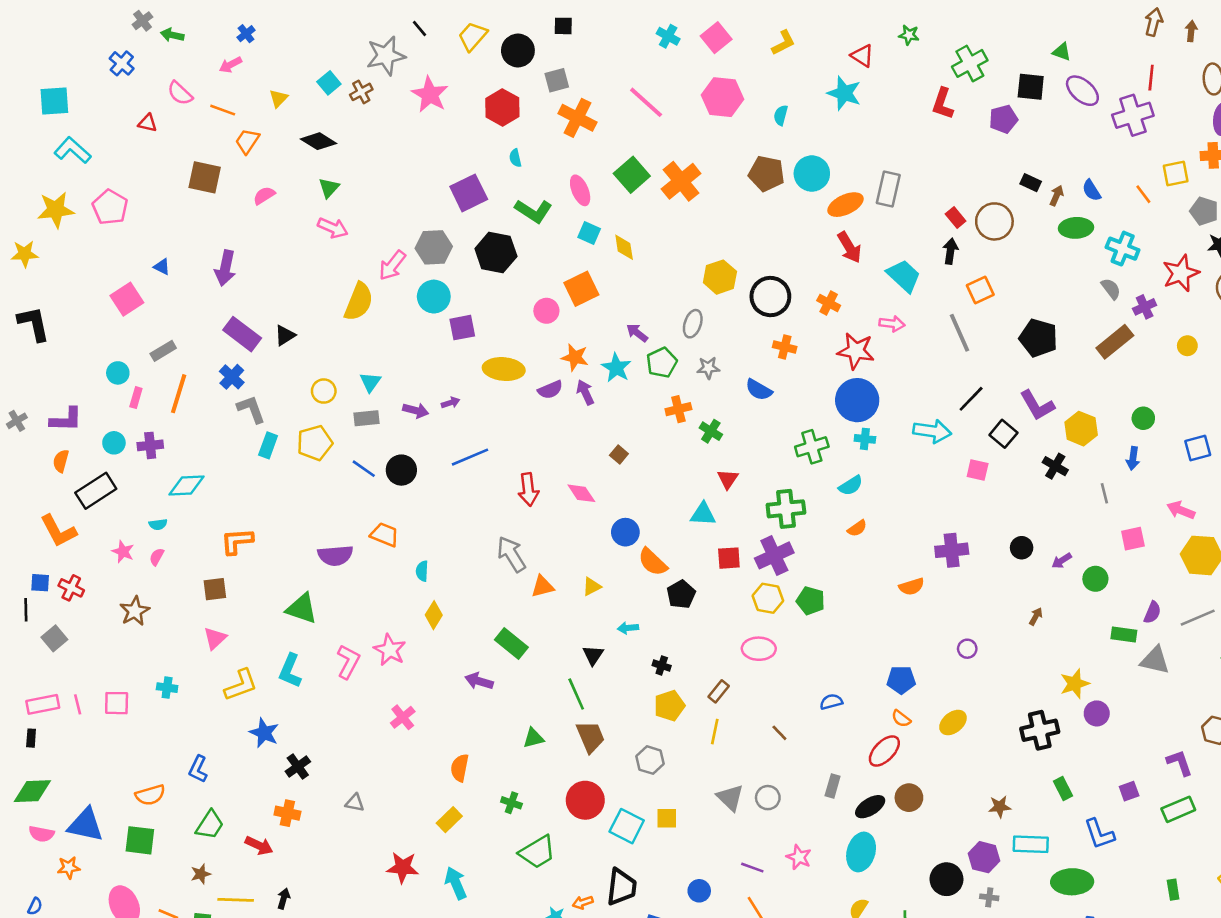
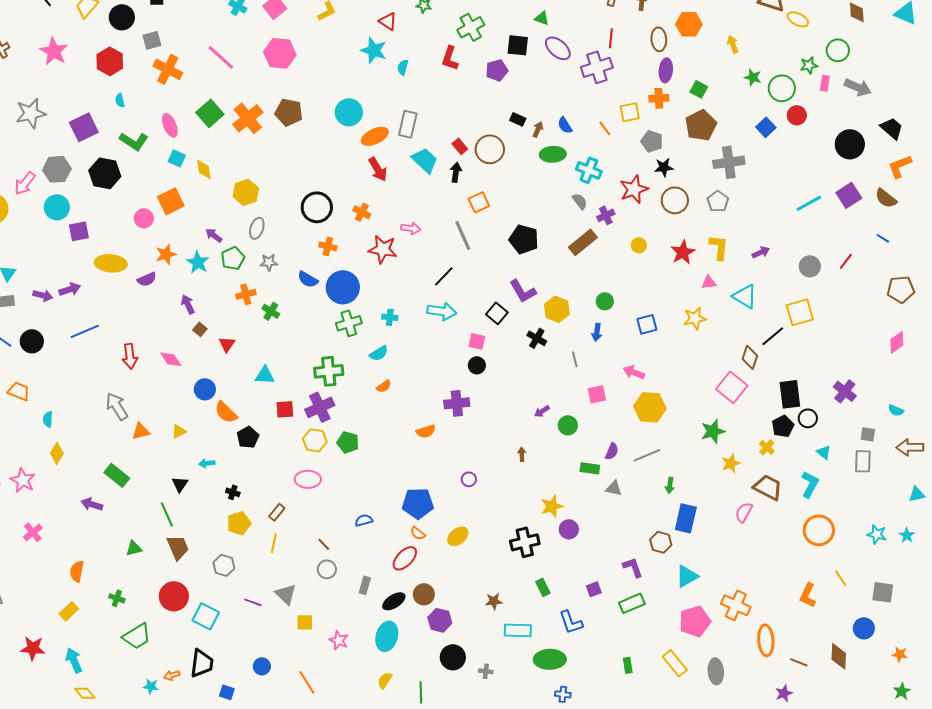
gray star: (386, 56) -> (31, 113), moved
cyan semicircle: (781, 115) -> (403, 67), moved
brown pentagon: (767, 174) -> (289, 112), moved
cyan trapezoid: (904, 276) -> (425, 160), moved
yellow hexagon: (720, 277) -> (246, 192), moved
orange star: (575, 357) -> (166, 254), turned -30
purple arrow: (585, 392) -> (188, 304), moved
black line: (971, 399) -> (444, 276), moved
blue circle: (857, 400) -> (343, 287), moved
purple arrow: (451, 403) -> (70, 289), size x1.5
red triangle: (728, 479) -> (227, 344), moved
black circle: (1022, 548) -> (477, 365), moved
brown arrow: (1036, 616) -> (522, 454), turned -32
gray triangle: (1155, 660) -> (614, 488), size x0.7
blue pentagon: (901, 680) -> (418, 503), size x1.4
gray circle: (768, 798) -> (327, 569), moved
yellow square: (667, 818) -> (305, 622), moved
purple hexagon: (984, 857) -> (440, 620), moved
purple line: (752, 868) -> (253, 602), moved

